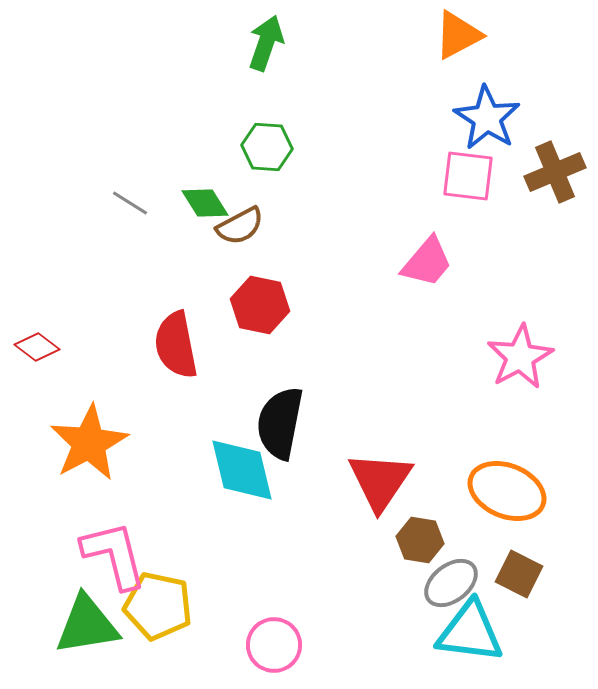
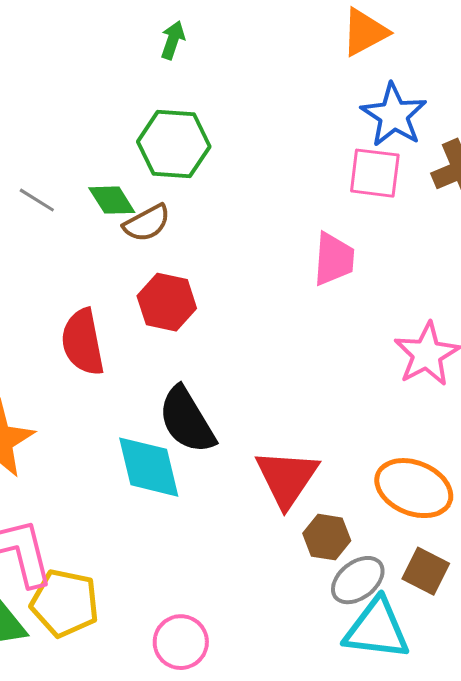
green arrow: (266, 43) -> (173, 40), size x0.7
green hexagon: (267, 147) -> (174, 144), size x1.4
pink trapezoid: (427, 262) -> (334, 259), turned -36
black semicircle: (280, 423) -> (187, 420), turned -42

